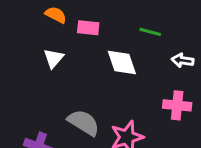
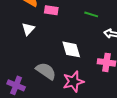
white diamond: (122, 63) -> (71, 49), moved

